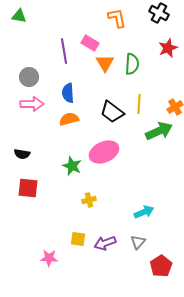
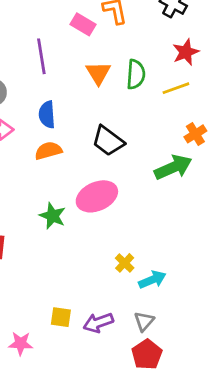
pink rectangle: (90, 43) -> (83, 24), moved
yellow line: (139, 104) -> (176, 88), moved, turned 66
yellow cross: (89, 200) -> (125, 263), moved, turned -32
red pentagon: (161, 266) -> (147, 355), moved

